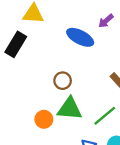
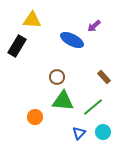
orange circle: (44, 119) -> (35, 117), moved

